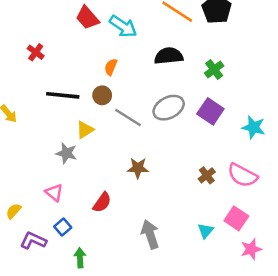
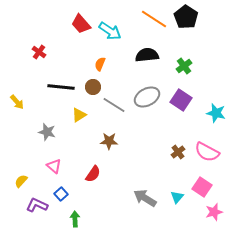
gray star: (66, 153) -> (47, 132), moved
brown star: (138, 168) -> (109, 141), moved
gray arrow: (150, 234) -> (145, 198), moved, turned -40

